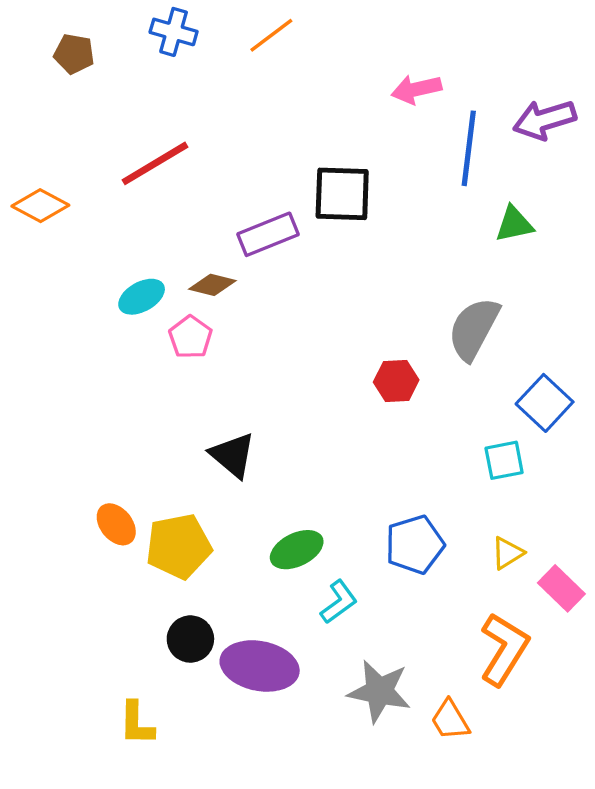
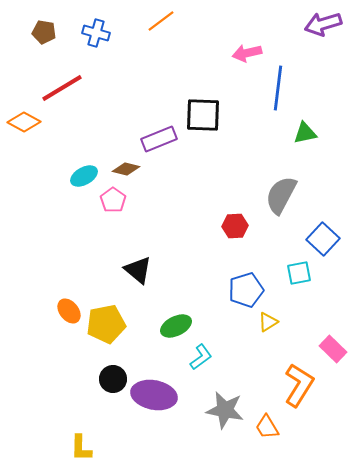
blue cross: (174, 32) -> (96, 33), moved
purple arrow: (545, 120) -> (323, 24), moved
red line: (155, 163) -> (62, 88), moved
blue pentagon: (415, 545) -> (246, 290), moved
yellow triangle: (507, 553) -> (268, 322), moved
yellow L-shape: (136, 723) -> (81, 448), moved

